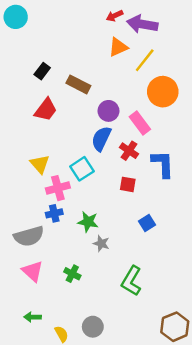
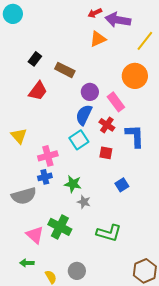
yellow line: (145, 60) -> (145, 41), moved
yellow triangle: (40, 164) -> (19, 136), moved
cyan square: (82, 169) -> (79, 140), moved
pink triangle: (33, 271) -> (35, 235), moved
green cross: (72, 274) -> (60, 227), size x1.6
green L-shape: (131, 281) -> (109, 233), turned -105

